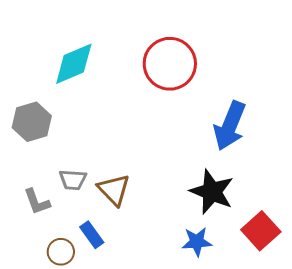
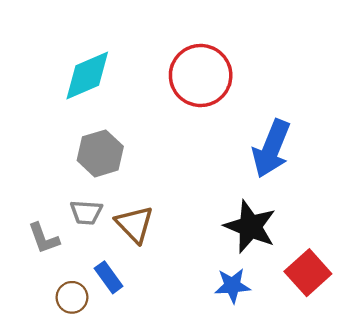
gray hexagon: (32, 122) -> (100, 153), moved

